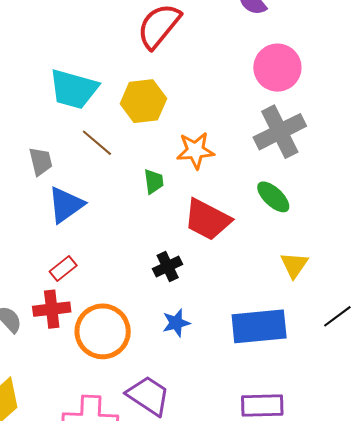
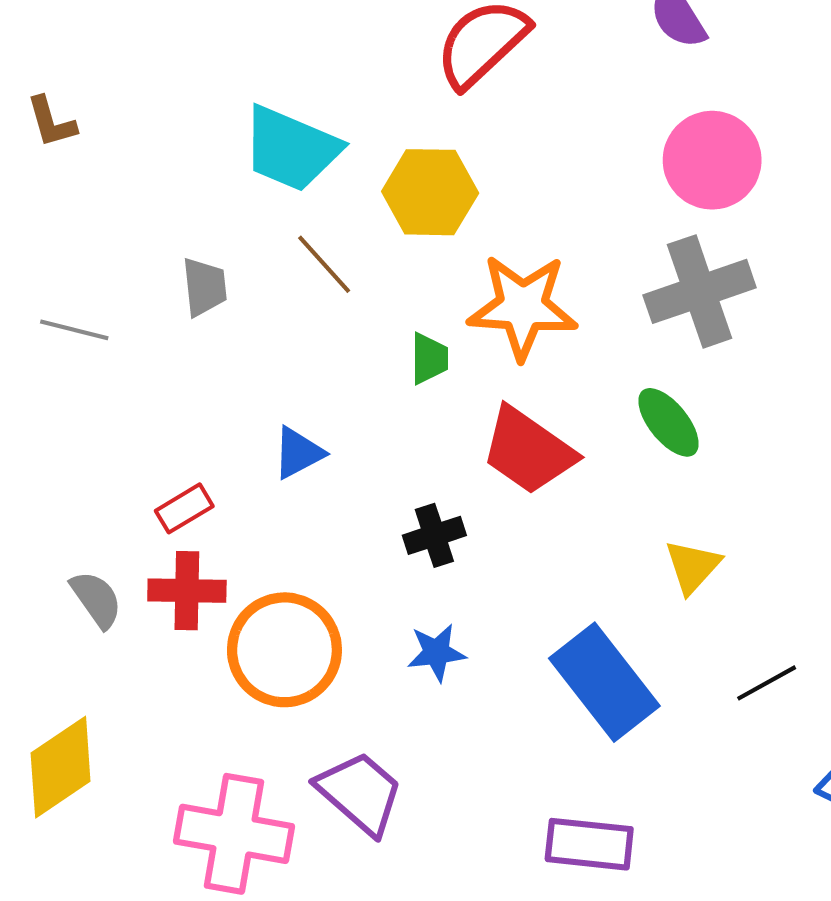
orange star: (195, 151) -> (523, 307), size x1.4
blue triangle: (66, 205) -> (298, 453), moved, size x0.7
red rectangle: (63, 269) -> (184, 508), moved
blue rectangle: (259, 326) -> (604, 682), turned 50

